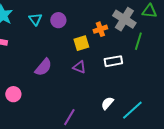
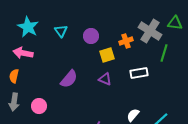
purple circle: (58, 20) -> (91, 36), moved

